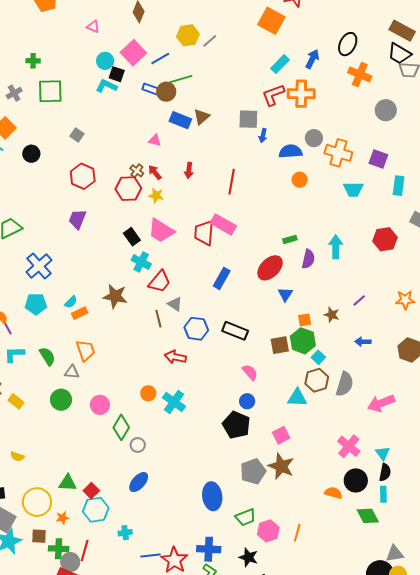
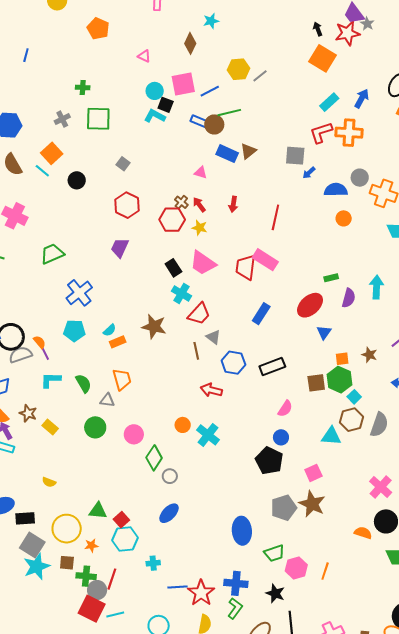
pink square: (133, 53) -> (183, 84), turned 30
blue arrow: (263, 136) -> (309, 173), turned 32
black rectangle: (235, 331) -> (272, 367), turned -45
pink semicircle: (250, 372) -> (285, 409), turned 72

